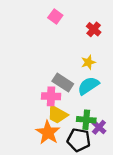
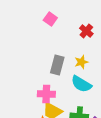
gray rectangle: (63, 83) -> (57, 65), moved, turned 72
cyan semicircle: (88, 86) -> (81, 84), turned -115

